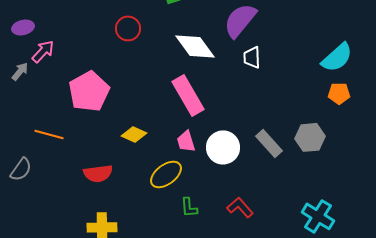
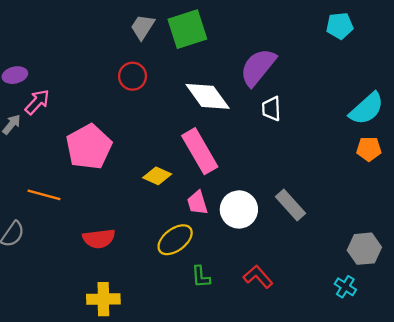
yellow diamond: (134, 134) -> (157, 176), moved
gray hexagon: (310, 137) -> (364, 249), moved
cyan cross: (318, 216) -> (345, 287), size x0.6

